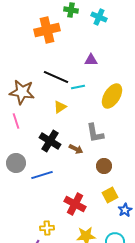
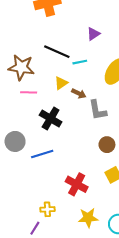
purple triangle: (91, 60) -> (93, 34), turned -32
pink line: (16, 121) -> (29, 92), moved, turned -70
brown arrow: (76, 149) -> (79, 93), moved

